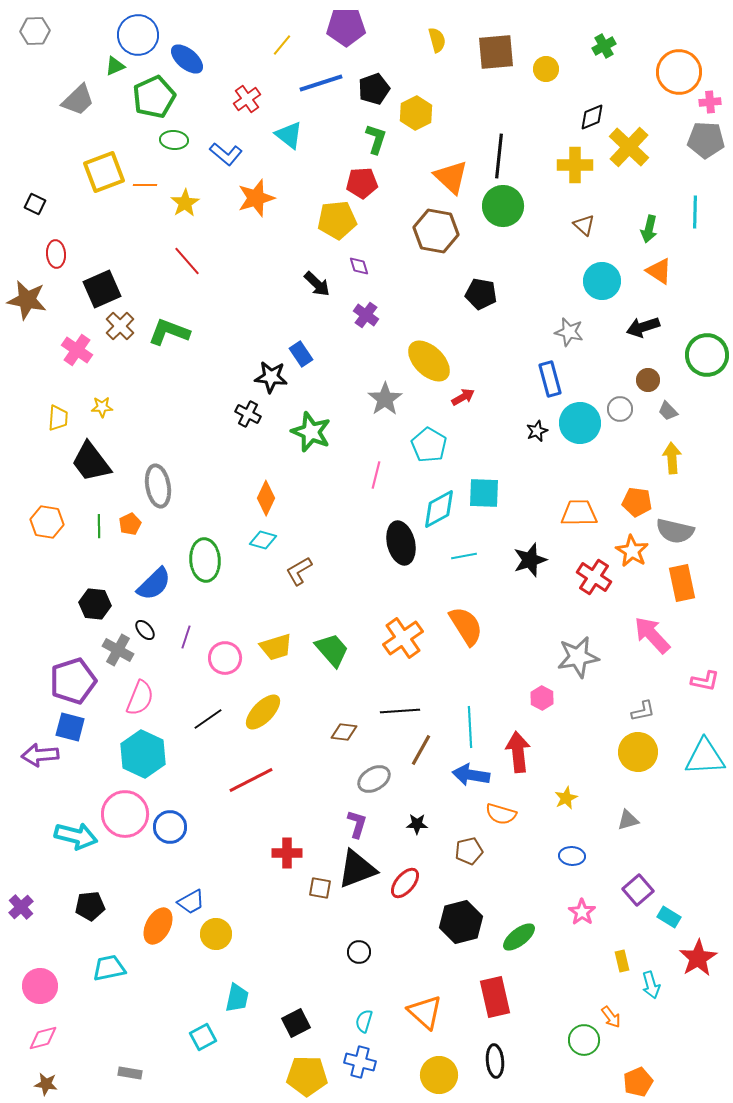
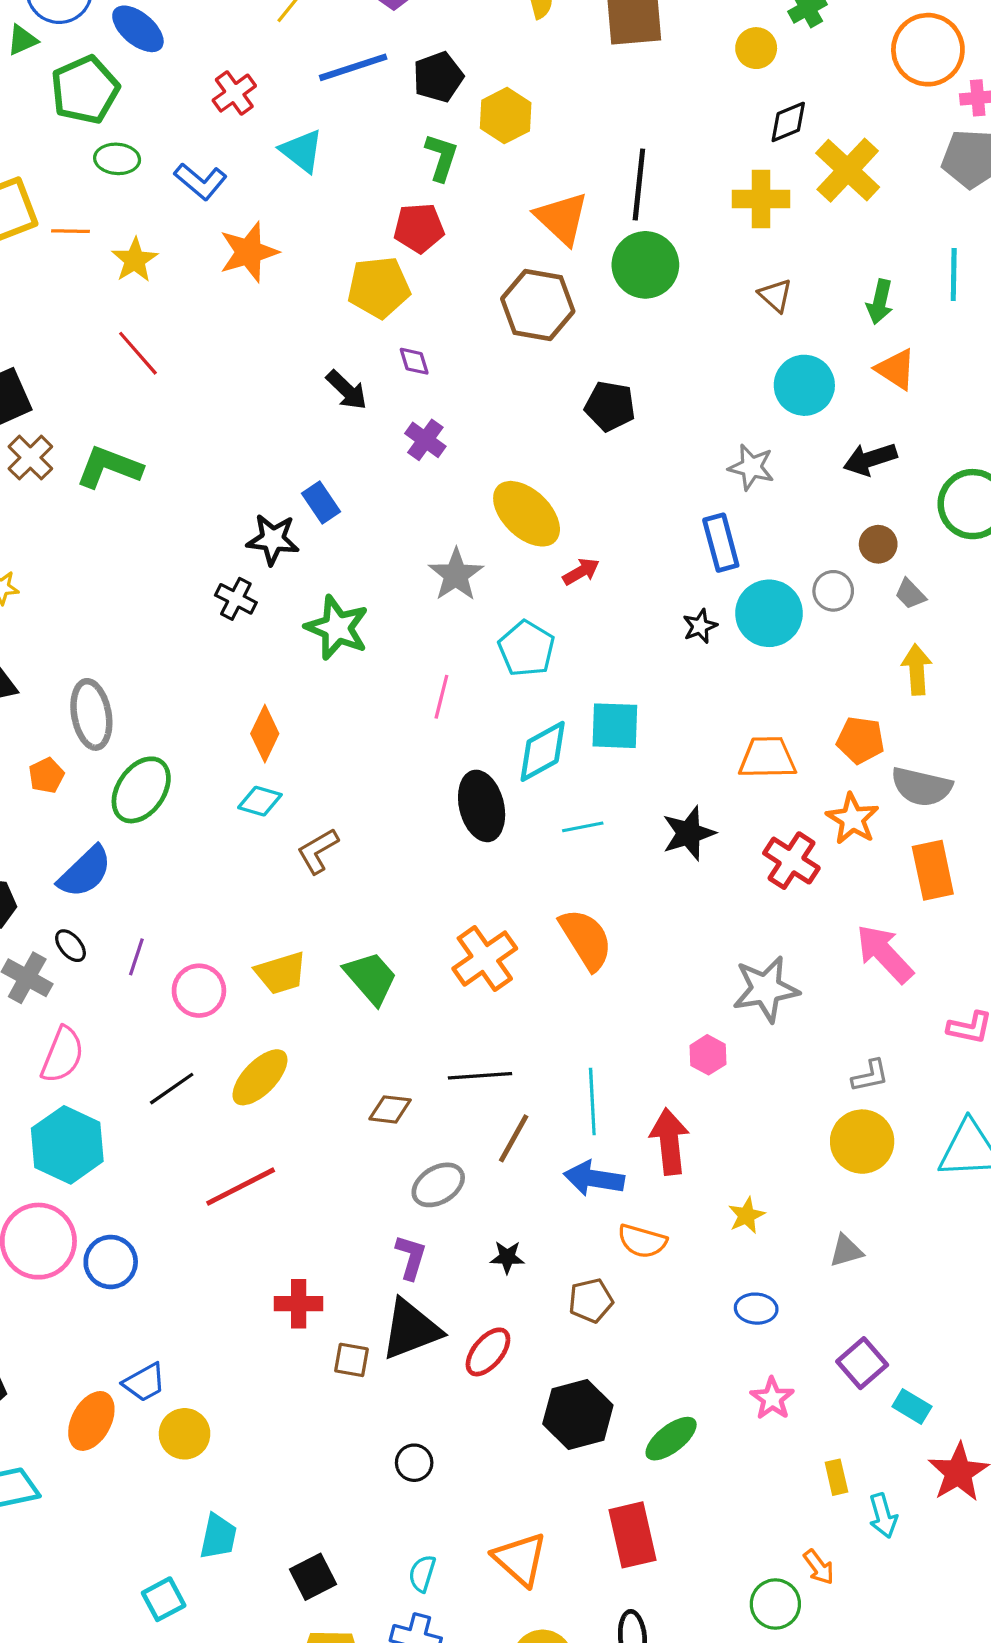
yellow circle: (546, 69) -> (756, 48), moved
green ellipse: (205, 560) -> (141, 790), moved, turned 39

